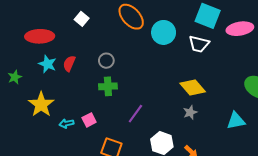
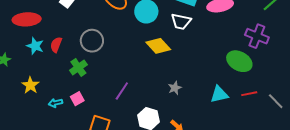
gray circle: (106, 61) -> (92, 41), size x1.5
green cross: (108, 86) -> (78, 67), moved, turned -30
yellow diamond: (193, 88) -> (158, 46), moved
yellow star: (41, 104) -> (30, 85), size x0.7

